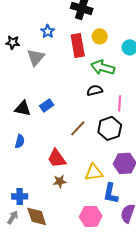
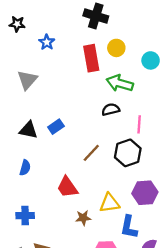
blue star: (48, 31) -> (47, 42), moved
black star: (13, 42) -> (17, 24), moved
gray triangle: (36, 57) -> (27, 80), moved
brown star: (60, 181) -> (83, 218), moved
blue cross: (20, 196) -> (25, 216), moved

